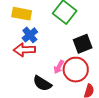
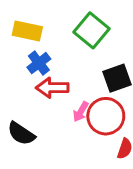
red arrow: (24, 50) -> (52, 88), moved
black semicircle: (42, 83) -> (21, 134), moved

